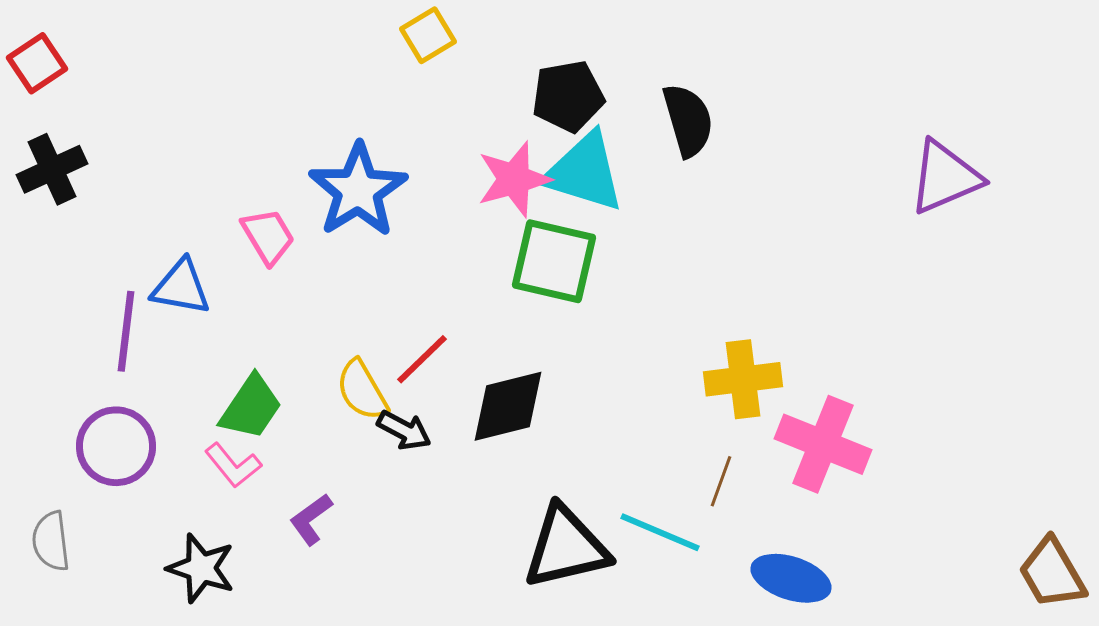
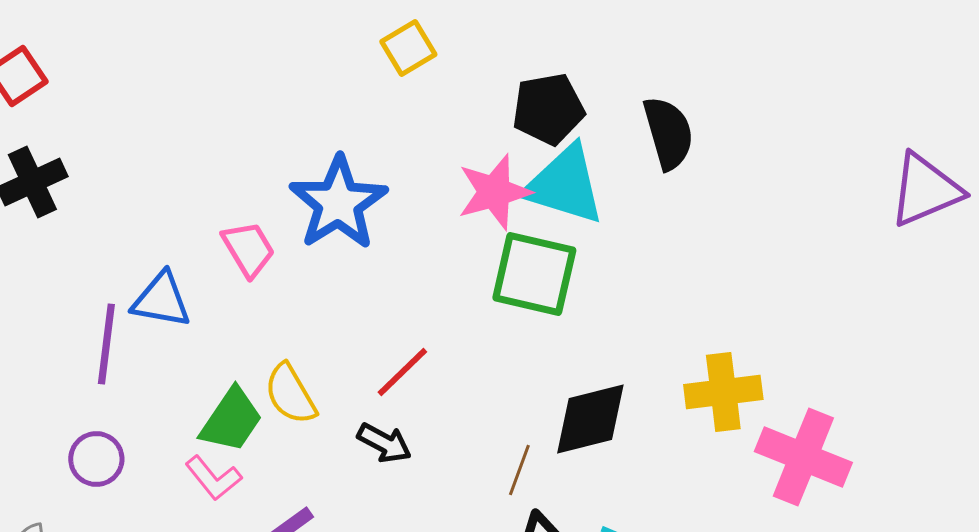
yellow semicircle: (362, 390) -> (290, 394), moved
black diamond: (508, 406) -> (590, 419), moved
purple circle: (116, 446) -> (96, 459), size x0.7
brown line: (721, 481) -> (519, 470), moved

